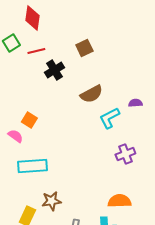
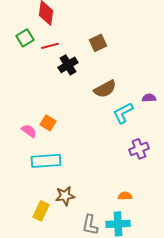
orange square: (29, 120) -> (48, 123), moved
orange semicircle: (119, 201) -> (125, 196), moved, size x0.6

